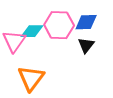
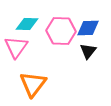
cyan diamond: (32, 31) -> (27, 24), moved

